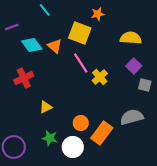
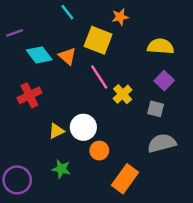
cyan line: (45, 10) -> (67, 12), moved
gray square: (145, 85) -> (156, 109), moved
orange rectangle: (102, 133) -> (125, 179), moved
white circle: (73, 147) -> (83, 127), moved

